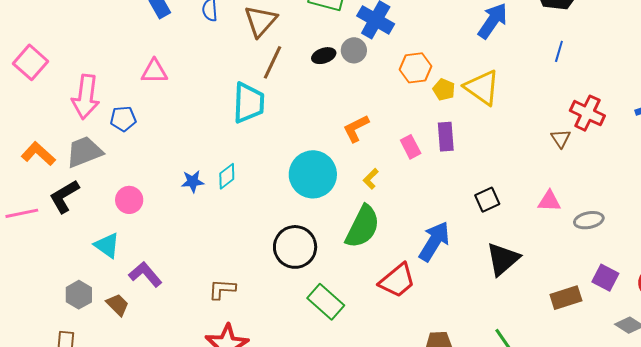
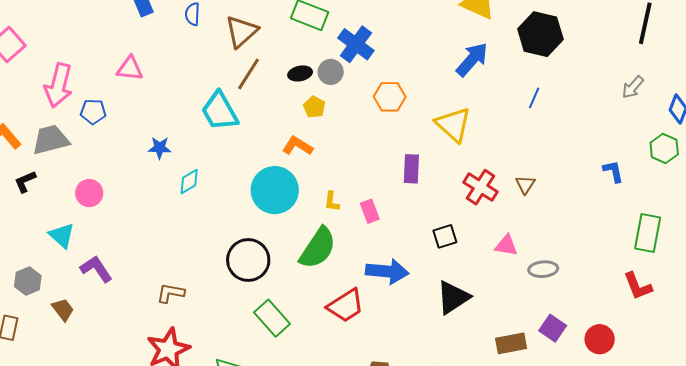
yellow pentagon: (444, 90) -> (314, 107), moved
cyan trapezoid: (249, 103) -> (220, 111), turned 141
red cross: (587, 113) -> (480, 187), moved
orange L-shape: (356, 128) -> (297, 146), moved, turned 52
pink rectangle: (411, 147) -> (370, 211), moved
yellow L-shape: (371, 179) -> (332, 202), turned -45
blue star: (193, 181) -> (160, 148), moved
black L-shape: (64, 196) -> (25, 182), size x0.7
blue arrow: (434, 241) -> (387, 271), turned 57
brown trapezoid: (118, 305) -> (63, 309), moved

